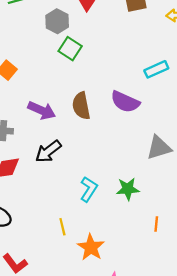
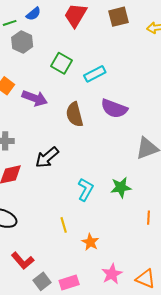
gray hexagon: (57, 21) -> (22, 42), moved
cyan rectangle: (156, 69) -> (95, 74), moved
purple arrow: (42, 110) -> (35, 98), moved
orange star: (91, 247) -> (90, 242), size x0.7

